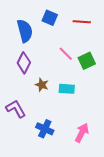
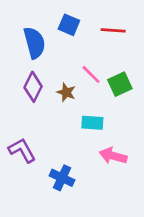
brown star: (42, 85) -> (66, 92), moved
pink arrow: (82, 133) -> (113, 156), moved, turned -102

